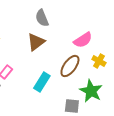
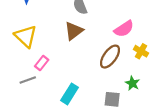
cyan rectangle: (42, 82) -> (69, 94), moved
green star: (91, 91) -> (132, 83), size x0.6

